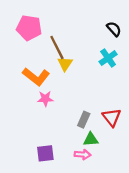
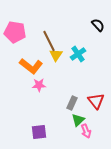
pink pentagon: (29, 28) -> (15, 32), moved
cyan cross: (108, 58) -> (78, 54), moved
green triangle: (91, 139) -> (78, 120), turned -40
pink arrow: (83, 155) -> (86, 131), moved, turned 64

